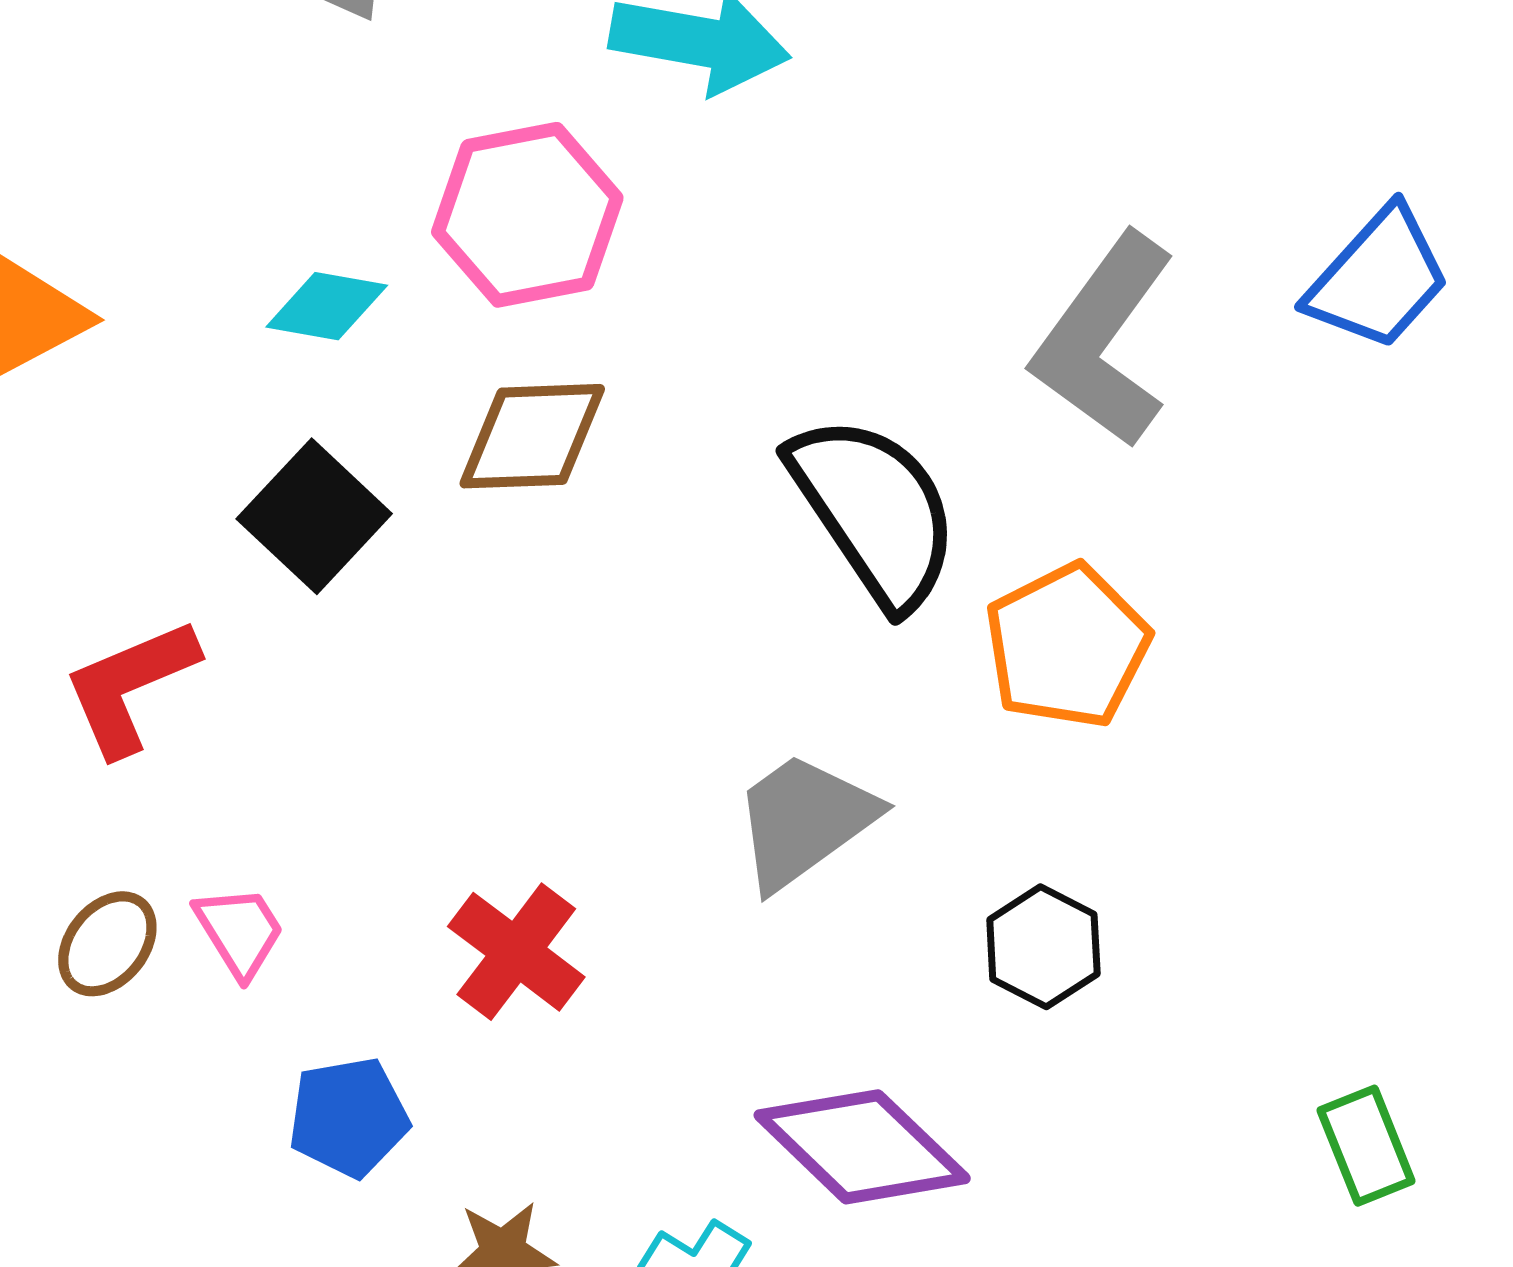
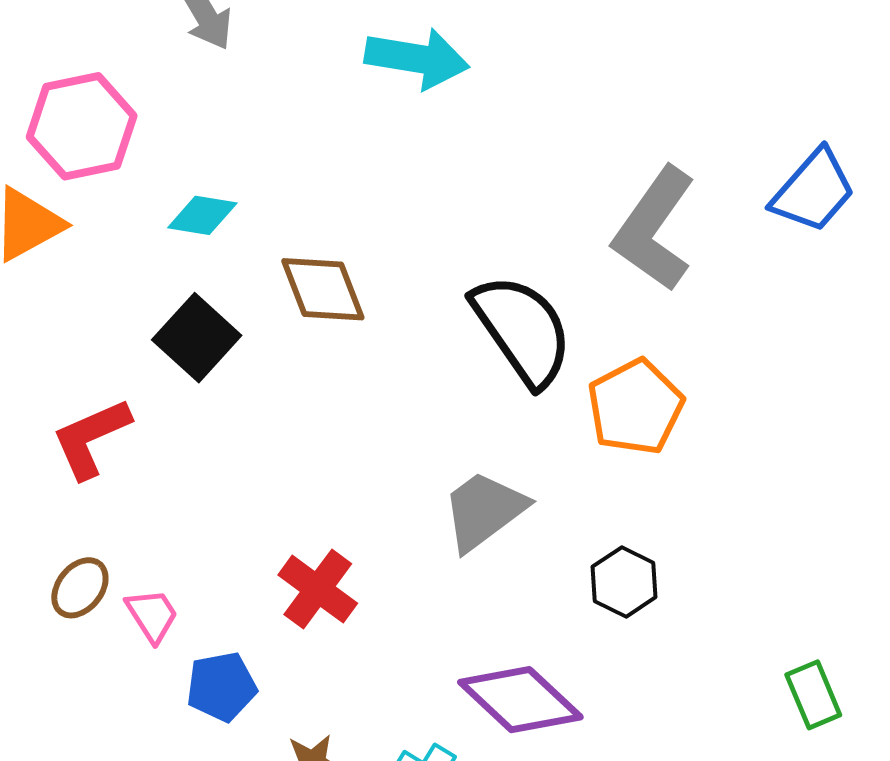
pink hexagon: (527, 215) -> (82, 126), moved
brown diamond: (532, 436) -> (323, 289), turned 72
pink trapezoid: (239, 931) -> (152, 615), moved

